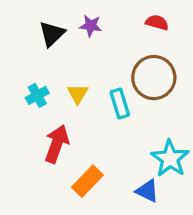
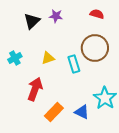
yellow triangle: (78, 94) -> (48, 58), turned 40
cyan cross: (37, 95) -> (15, 58), moved
blue triangle: (147, 191) -> (82, 112), moved

